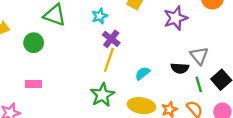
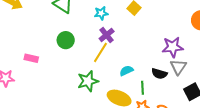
purple star: (176, 18) -> (173, 47), moved
green circle: (34, 43) -> (66, 40), moved
green line: (199, 84) -> (142, 88), moved

